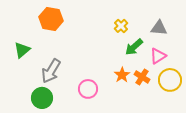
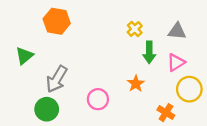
green arrow: (134, 47) -> (149, 52), turned -48
orange cross: (142, 77) -> (166, 113), moved

